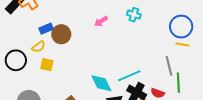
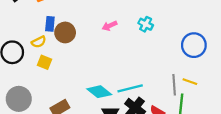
blue rectangle: (46, 29) -> (50, 24), turned -72
yellow line: (183, 44) -> (190, 82), moved
cyan diamond: (101, 83) -> (99, 92), turned -35

